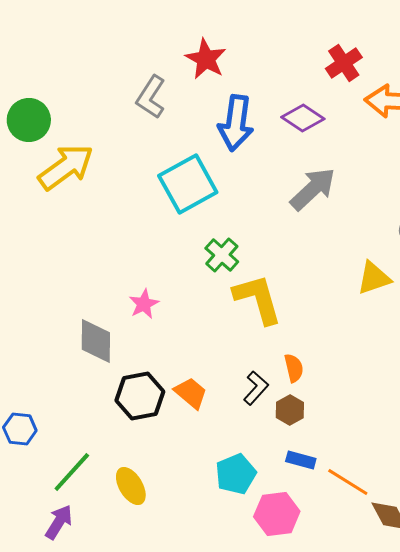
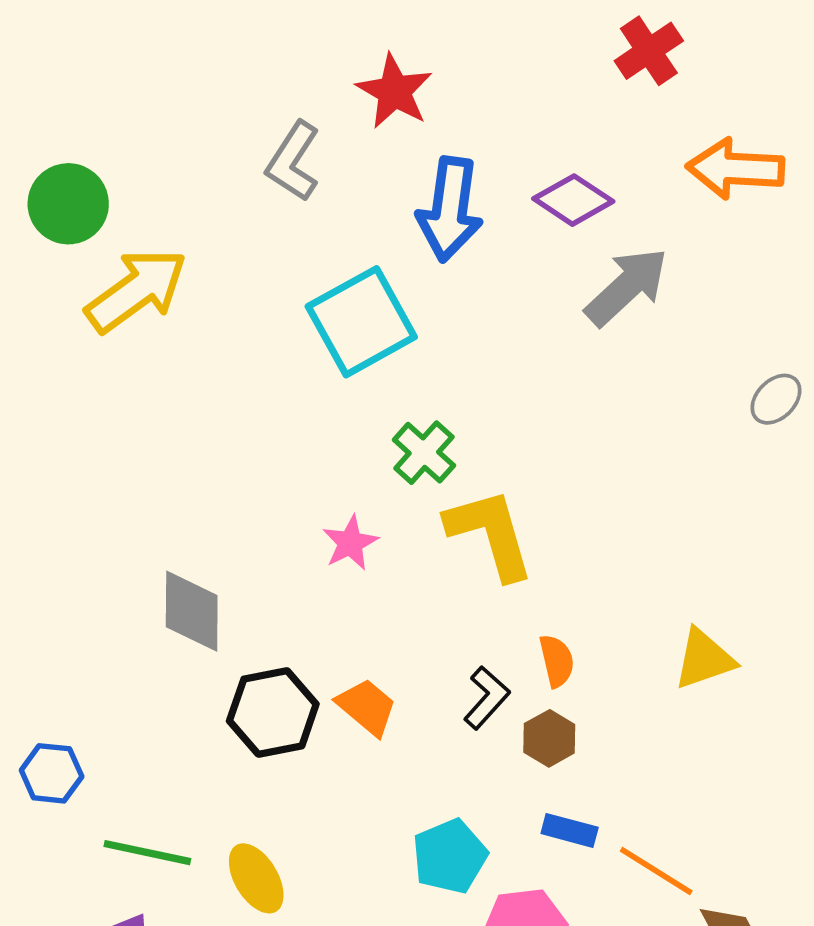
red cross: (344, 63) -> (649, 51), moved
gray arrow: (313, 189) -> (627, 287), moved
yellow triangle: (374, 278) -> (704, 659), moved
pink star: (144, 304) -> (350, 543), moved
green line: (72, 472) -> (147, 853), turned 60

